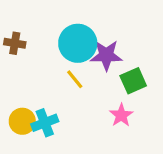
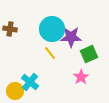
yellow circle: (22, 121) -> (15, 91), moved
cyan cross: (45, 123) -> (30, 82), turned -30

